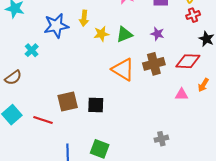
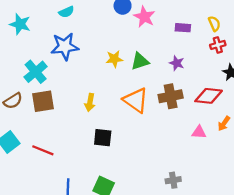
yellow arrow: (84, 18) -> (90, 102), moved
cyan cross: (32, 50) -> (36, 72), size x1.5
brown square: (68, 102) -> (43, 101), moved

